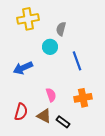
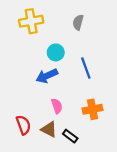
gray semicircle: (61, 29) -> (78, 22), moved
blue arrow: (23, 68) -> (47, 76), moved
red semicircle: (21, 112) -> (23, 125), turned -36

